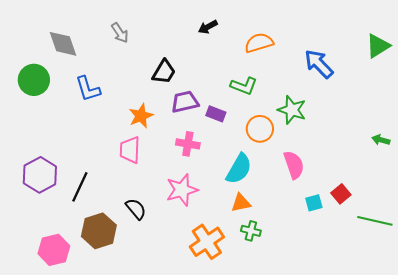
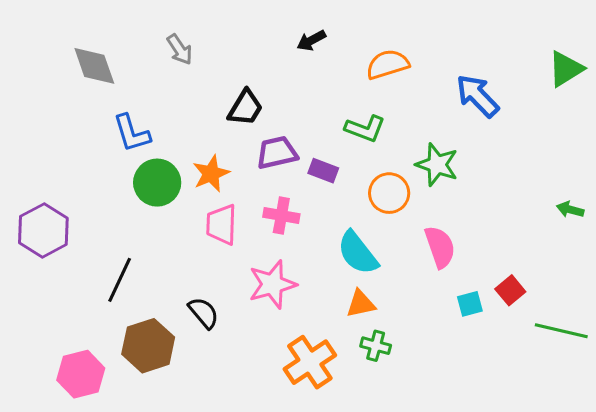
green circle: (34, 80) -> (157, 183), moved
pink trapezoid: (130, 150) -> (221, 224), moved
cyan semicircle: (239, 169) -> (358, 253), turned 112
purple hexagon: (40, 175) -> (43, 230), moved

